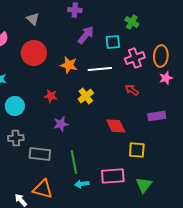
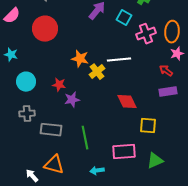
cyan square: (113, 42) -> (124, 18), turned 35
orange star: (69, 65) -> (80, 59), moved
white line: (100, 69) -> (119, 60), moved
red arrow: (132, 90) -> (166, 71), moved
red star: (51, 96) -> (59, 85), moved
cyan arrow: (82, 184) -> (97, 171), moved
green triangle: (144, 185) -> (155, 161), turned 30

